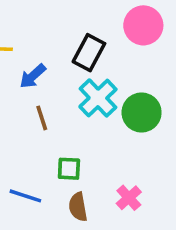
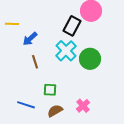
black rectangle: (89, 53) -> (72, 26), moved
brown semicircle: (78, 207) -> (55, 111), turned 70

